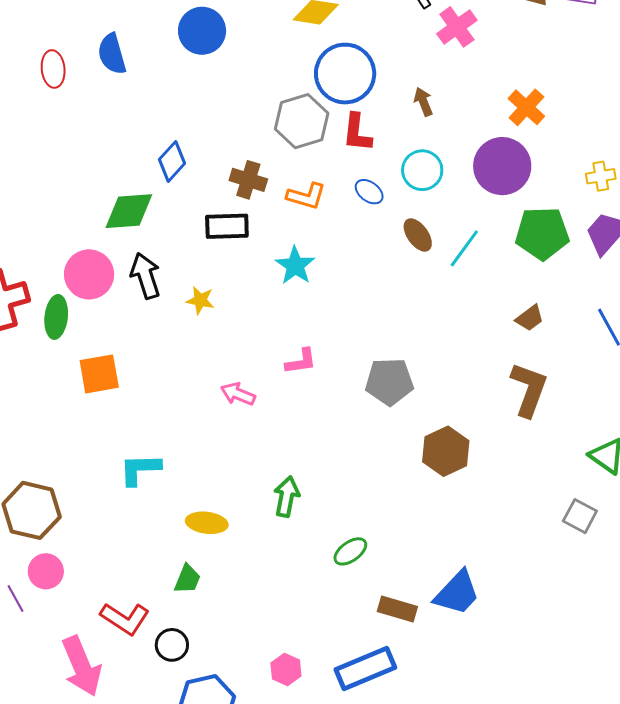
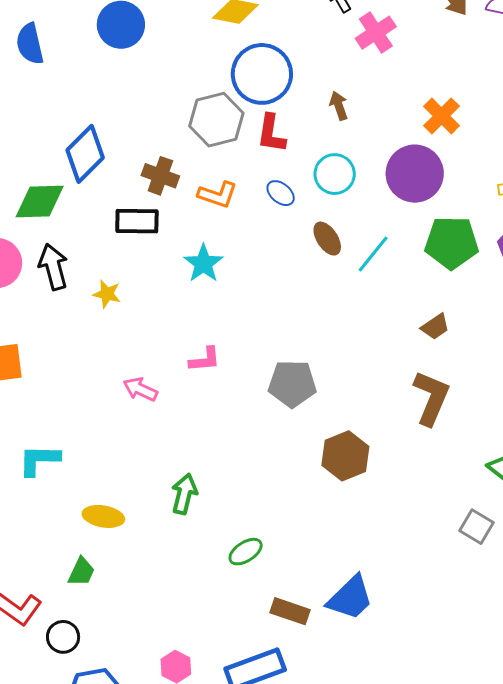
blue diamond: (172, 161) -> (85, 154), size x1.4

